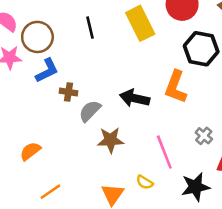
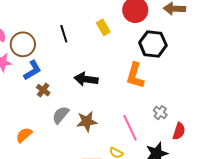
yellow rectangle: (140, 23) -> (103, 27), size x0.6
brown cross: (68, 92) -> (43, 90), moved, turned 32
black arrow: (135, 98) -> (86, 79), moved
gray semicircle: (90, 111) -> (61, 115), moved

